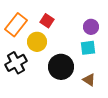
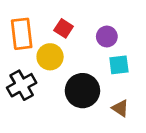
orange rectangle: (16, 25) -> (22, 34), turned -45
purple circle: (91, 27) -> (107, 37), moved

